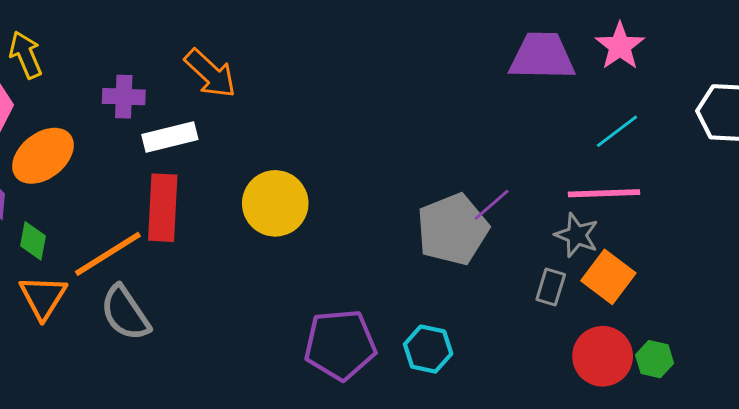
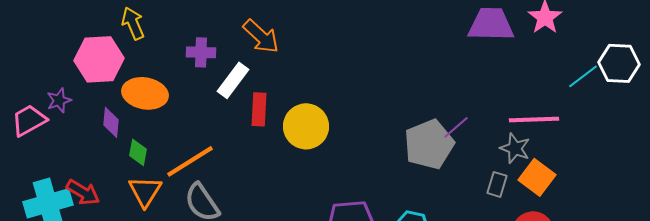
cyan line: (617, 131) -> (583, 76), moved
white rectangle: (170, 137) -> (233, 80), turned -39
orange ellipse: (43, 156) -> (145, 93), turned 48
red rectangle: (163, 208) -> (259, 109), moved, size x0.7

